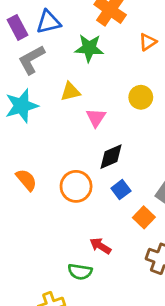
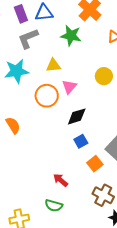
orange circle: (76, 186) -> (47, 96), moved
green semicircle: (80, 272) -> (54, 206), moved

